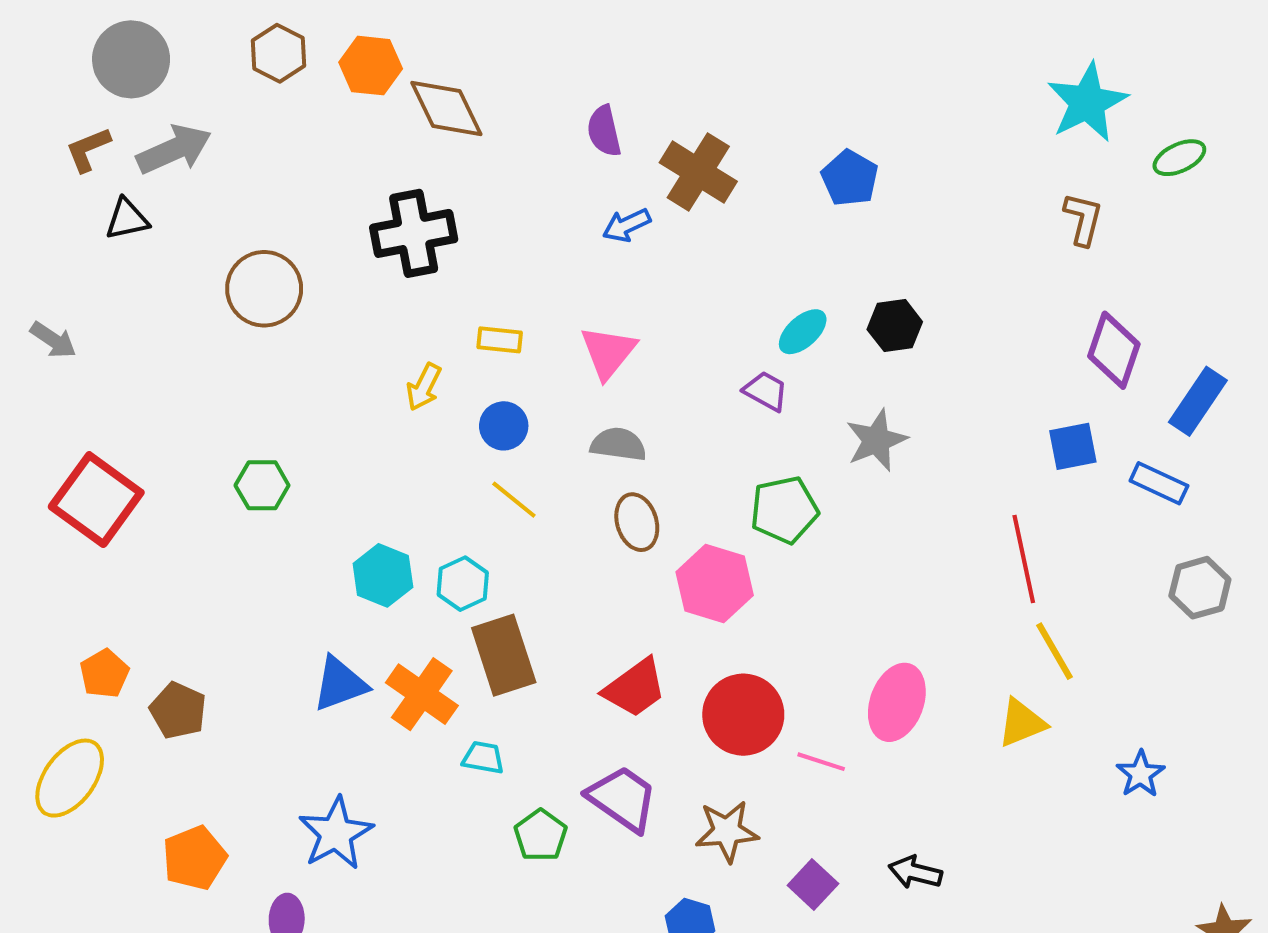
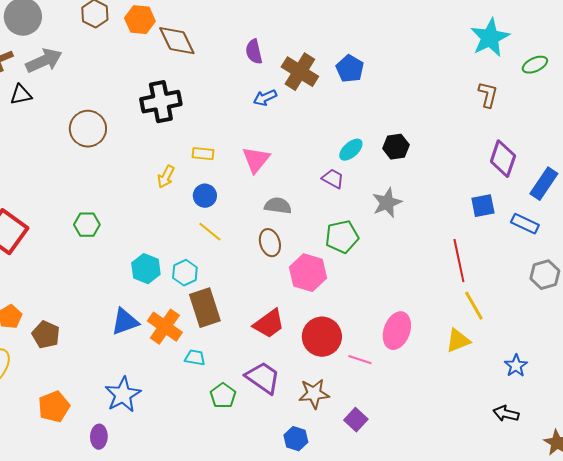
blue pentagon: (850, 178) -> (350, 69), moved
gray semicircle: (618, 444) -> (278, 206), moved
black arrow: (915, 872) -> (506, 414), moved

